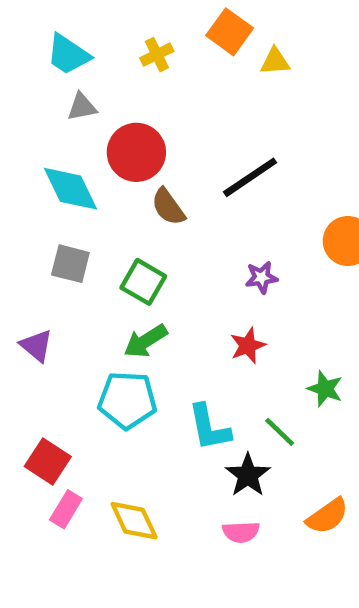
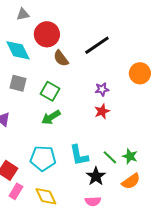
red star: (248, 346) -> (102, 111), moved
green star: (325, 389) -> (130, 156), moved
cyan pentagon: (127, 400) -> (43, 158), moved
orange semicircle: (327, 516) -> (131, 181), moved

